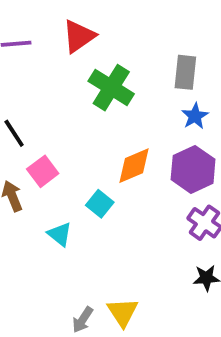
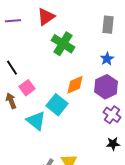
gray rectangle: (185, 72) -> (108, 25), moved
cyan square: (100, 204) -> (57, 105), size x1.5
cyan triangle: (60, 234) -> (36, 121), size x1.5

